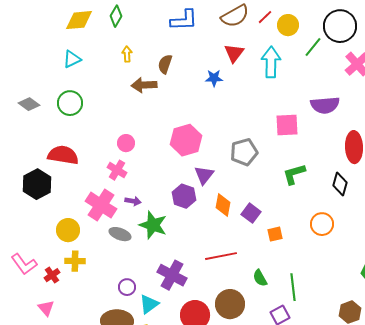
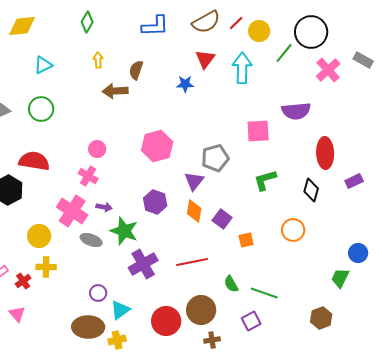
yellow diamond: (79, 20) -> (22, 26), moved
purple triangle: (204, 175) -> (194, 181), moved
purple cross: (172, 275) -> (143, 264), moved, turned 32
green line: (293, 287) -> (264, 293), turned -64

